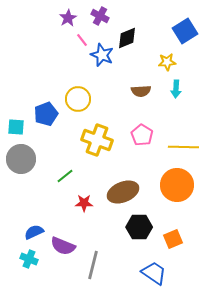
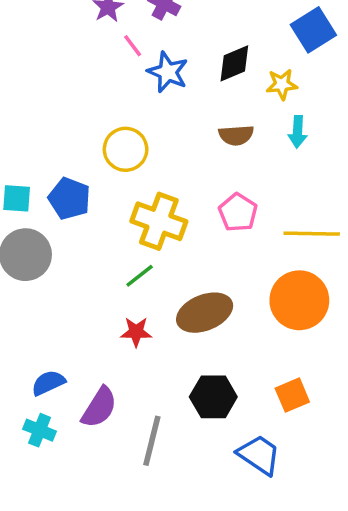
black diamond: (127, 38) -> (234, 63), moved
blue pentagon: (46, 114) -> (69, 198), moved, turned -30
green line: (65, 176) -> (140, 276), moved
black hexagon: (139, 227) -> (213, 397), moved
purple semicircle: (63, 246) -> (99, 407), turned -80

